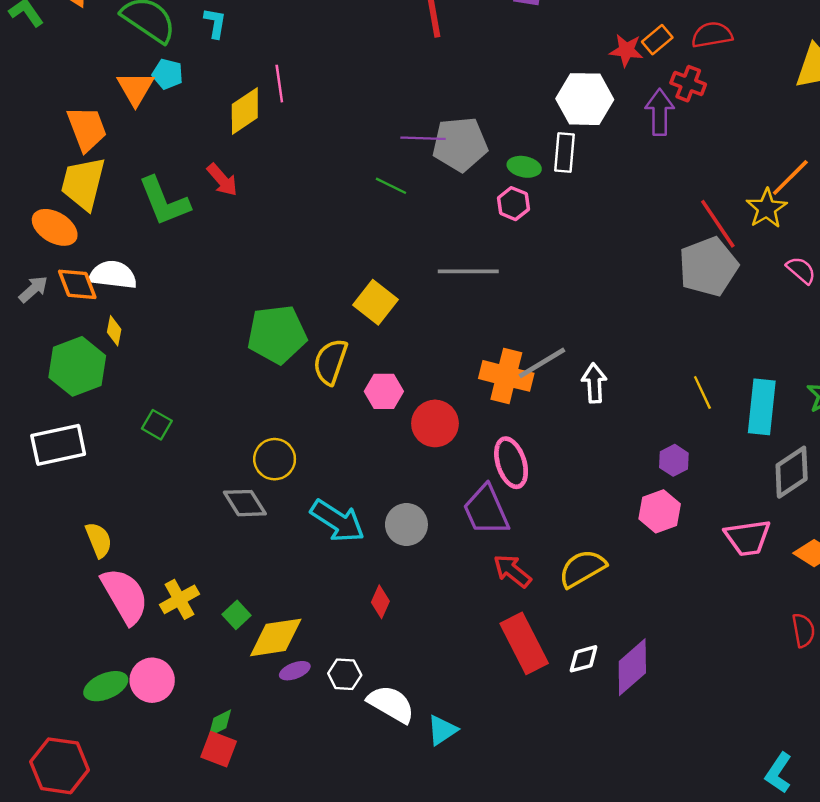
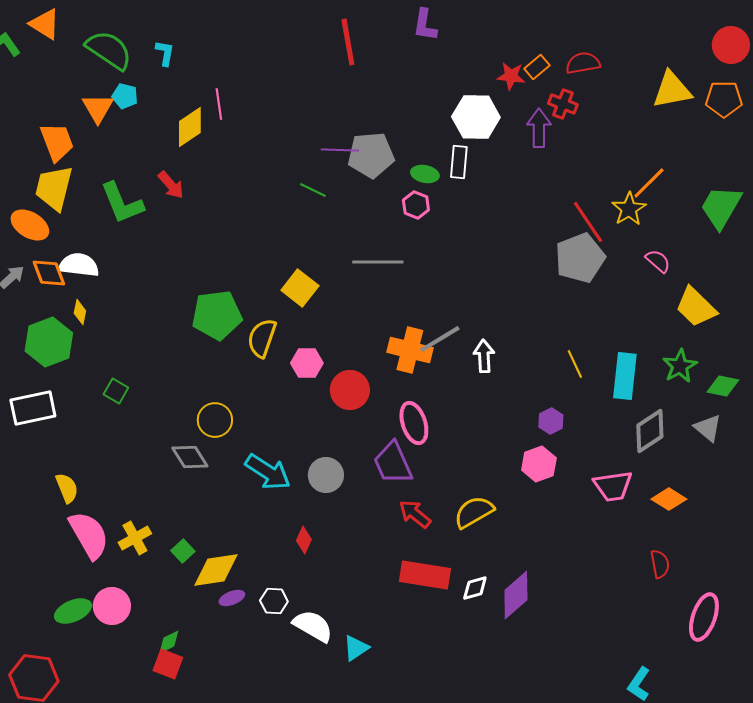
red rectangle: (524, 643) -> (425, 575), turned -54

